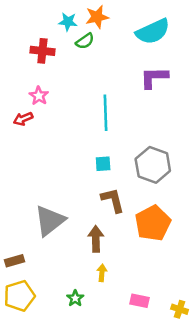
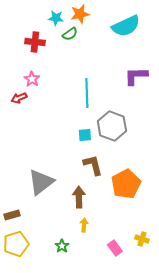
purple L-shape: (154, 78) -> (136, 76), moved
gray hexagon: (153, 165) -> (112, 126), moved
pink rectangle: (140, 301) -> (115, 248), turned 42
yellow cross: (180, 309) -> (142, 239), moved

